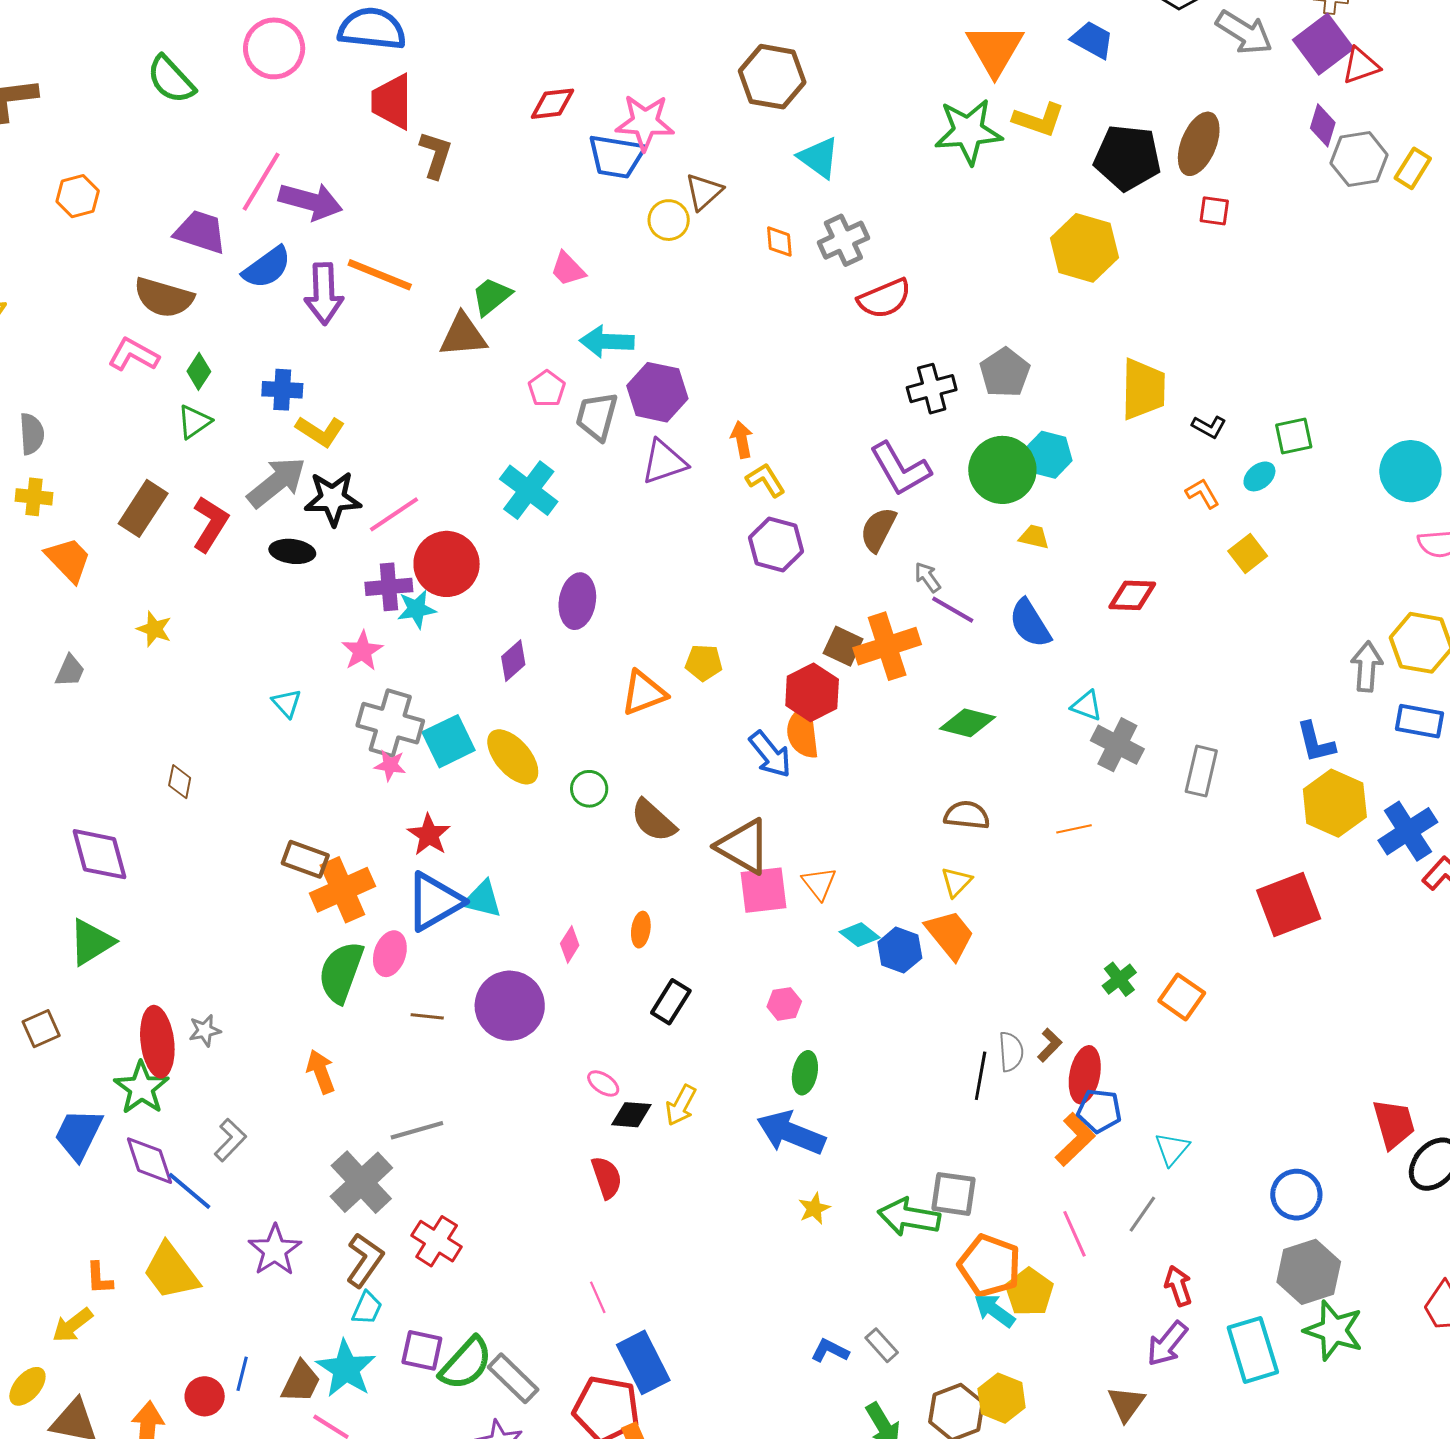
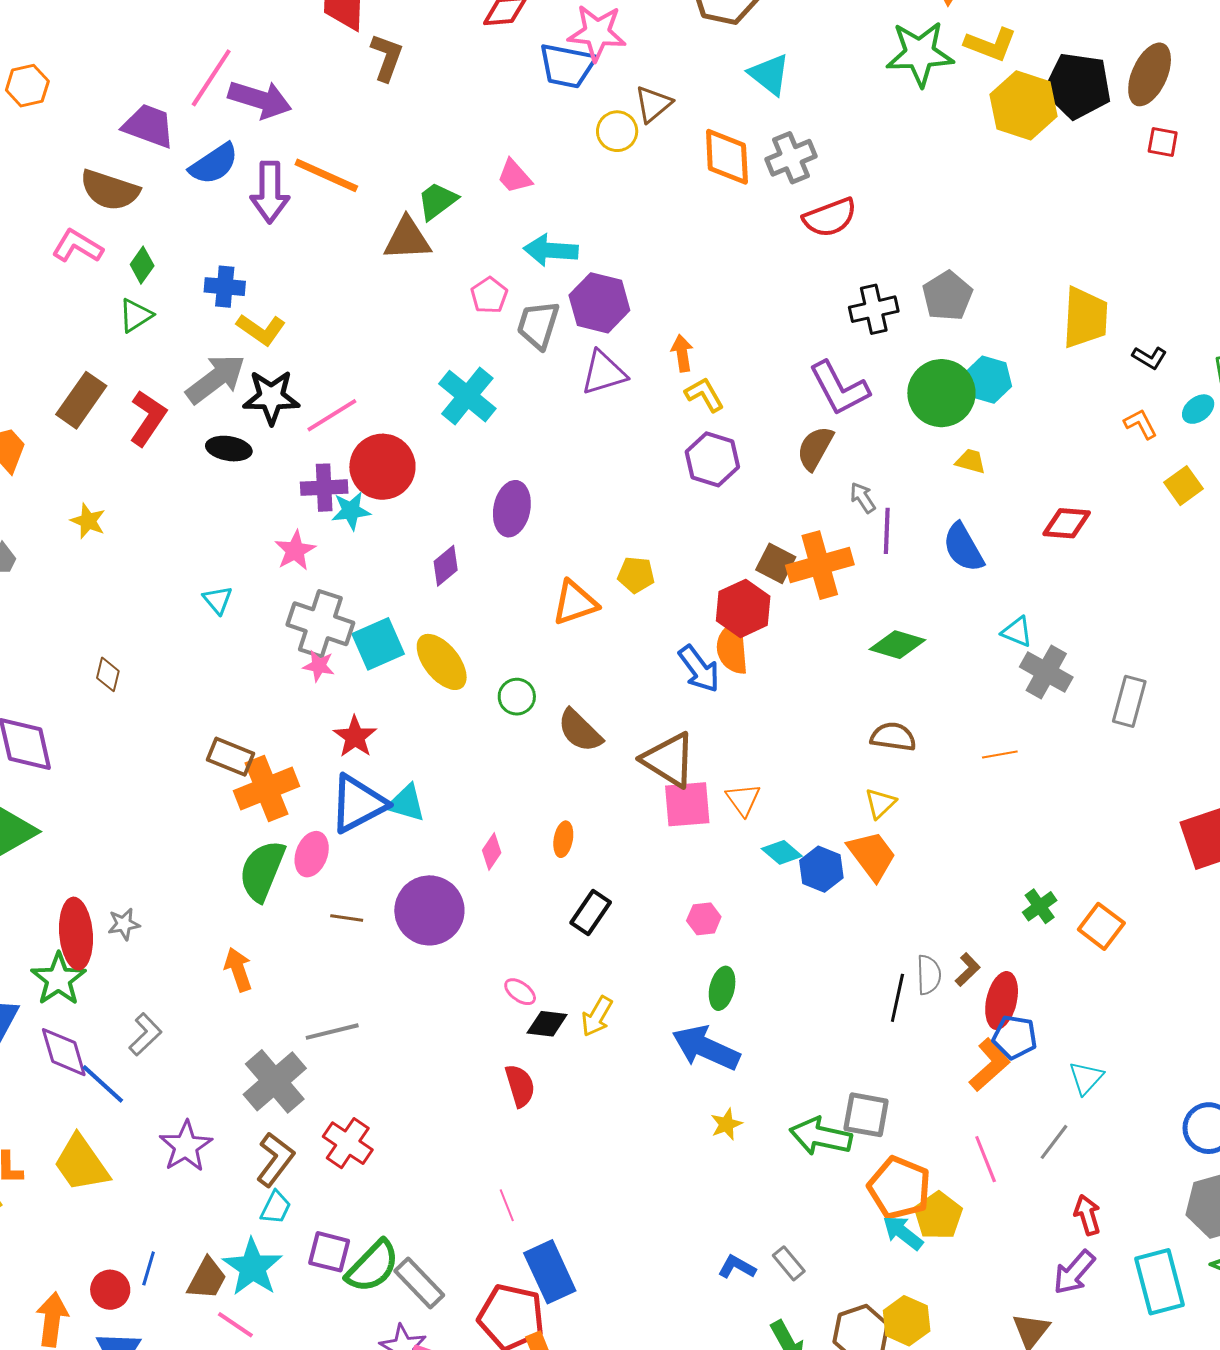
orange diamond: (779, 242) -> (727, 157), size x1.8
yellow hexagon: (1084, 248) -> (1023, 105), moved
purple line: (953, 610) -> (887, 531), turned 60

